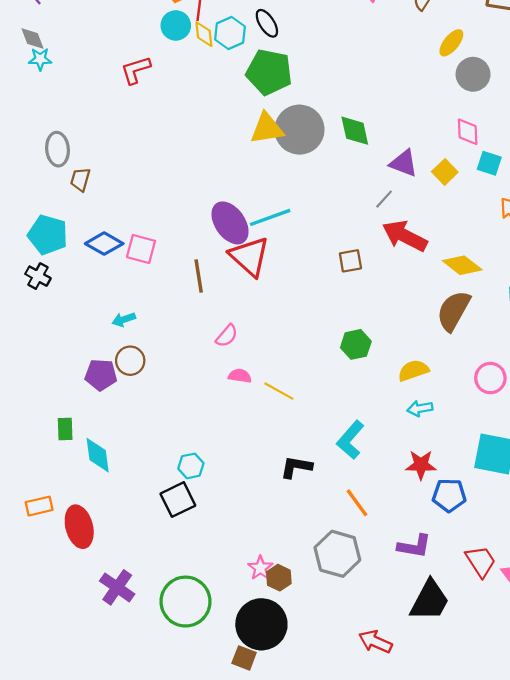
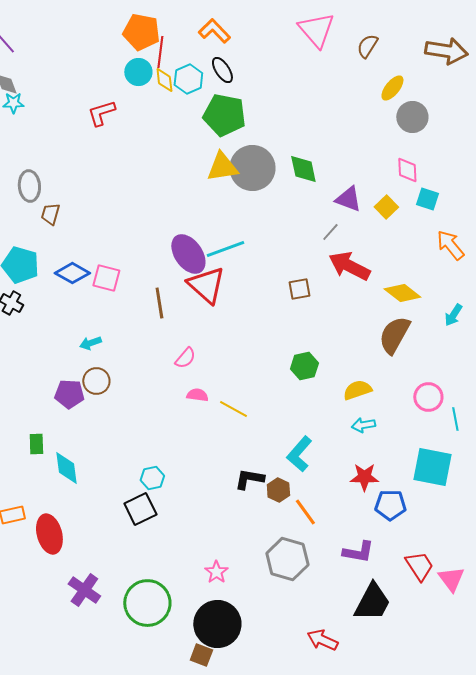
brown hexagon: (279, 578) -> (278, 490), moved

